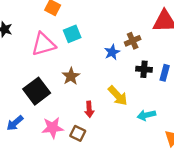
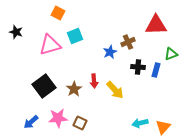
brown star: (71, 76) -> (74, 89), moved
red arrow: (89, 109) -> (94, 81), moved
cyan arrow: (146, 115) -> (140, 123), moved
blue arrow: (15, 123) -> (31, 122), moved

